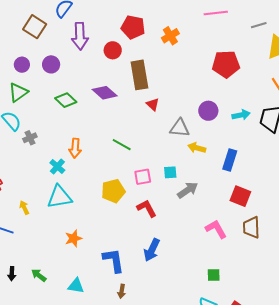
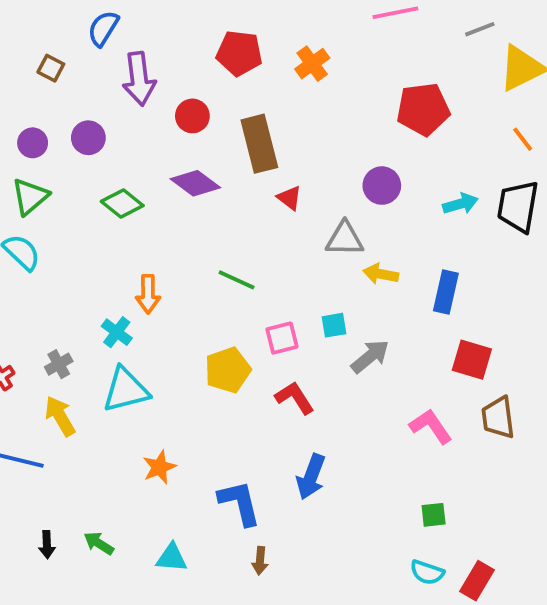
brown square: (35, 27) -> (51, 68), size x0.6
red circle: (113, 50) -> (192, 116), moved
purple circle: (208, 111) -> (382, 186), moved
gray cross: (30, 138) -> (59, 364), moved
yellow arrow: (24, 208) -> (60, 416), size x1.5

